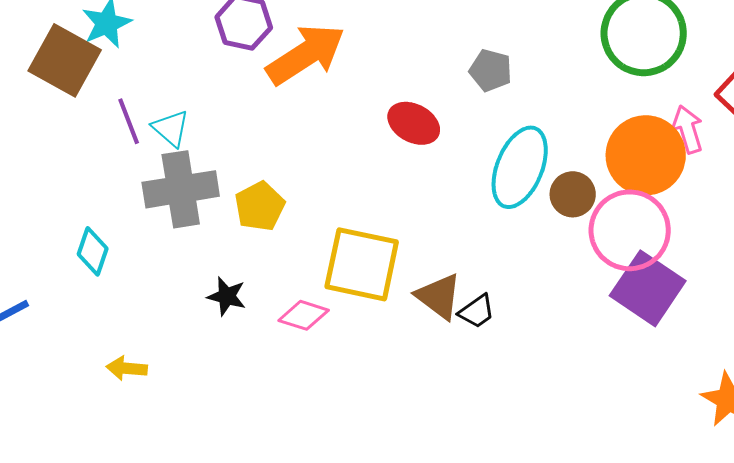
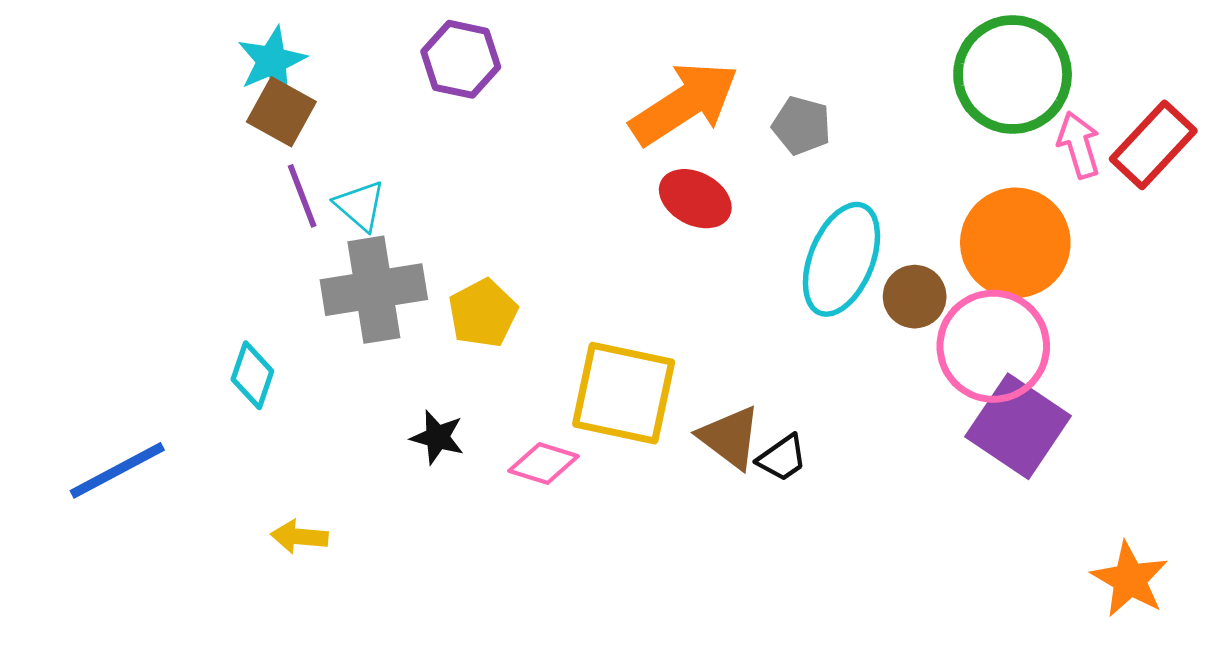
orange arrow: (306, 54) -> (684, 103), moved
brown square: (65, 60) -> (281, 112), moved, size x0.7
pink arrow: (688, 129) -> (1079, 145), moved

